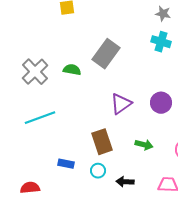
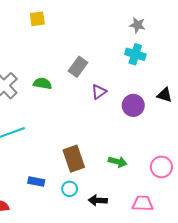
gray rectangle: (106, 54) -> (78, 67), size x0.7
purple circle: (161, 103) -> (133, 105), moved
purple triangle: (121, 104) -> (99, 92), moved, size x0.7

